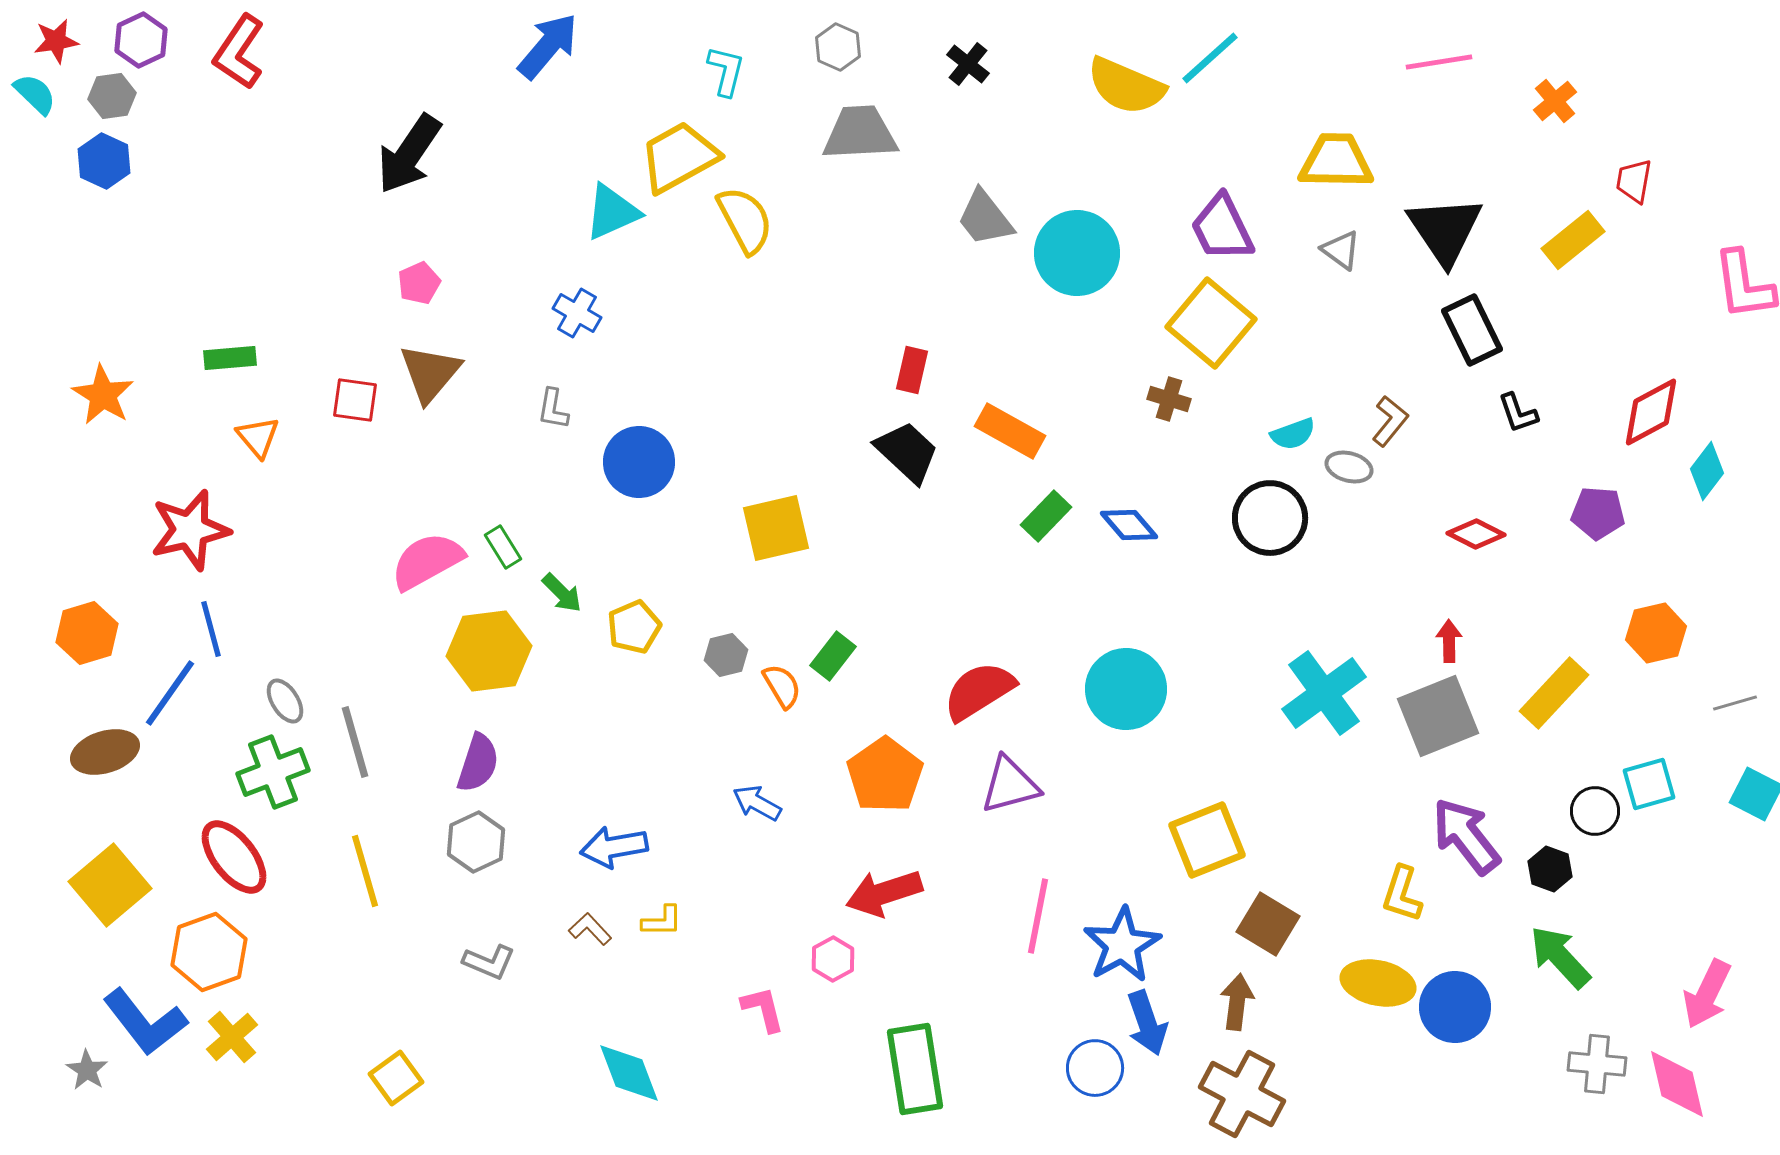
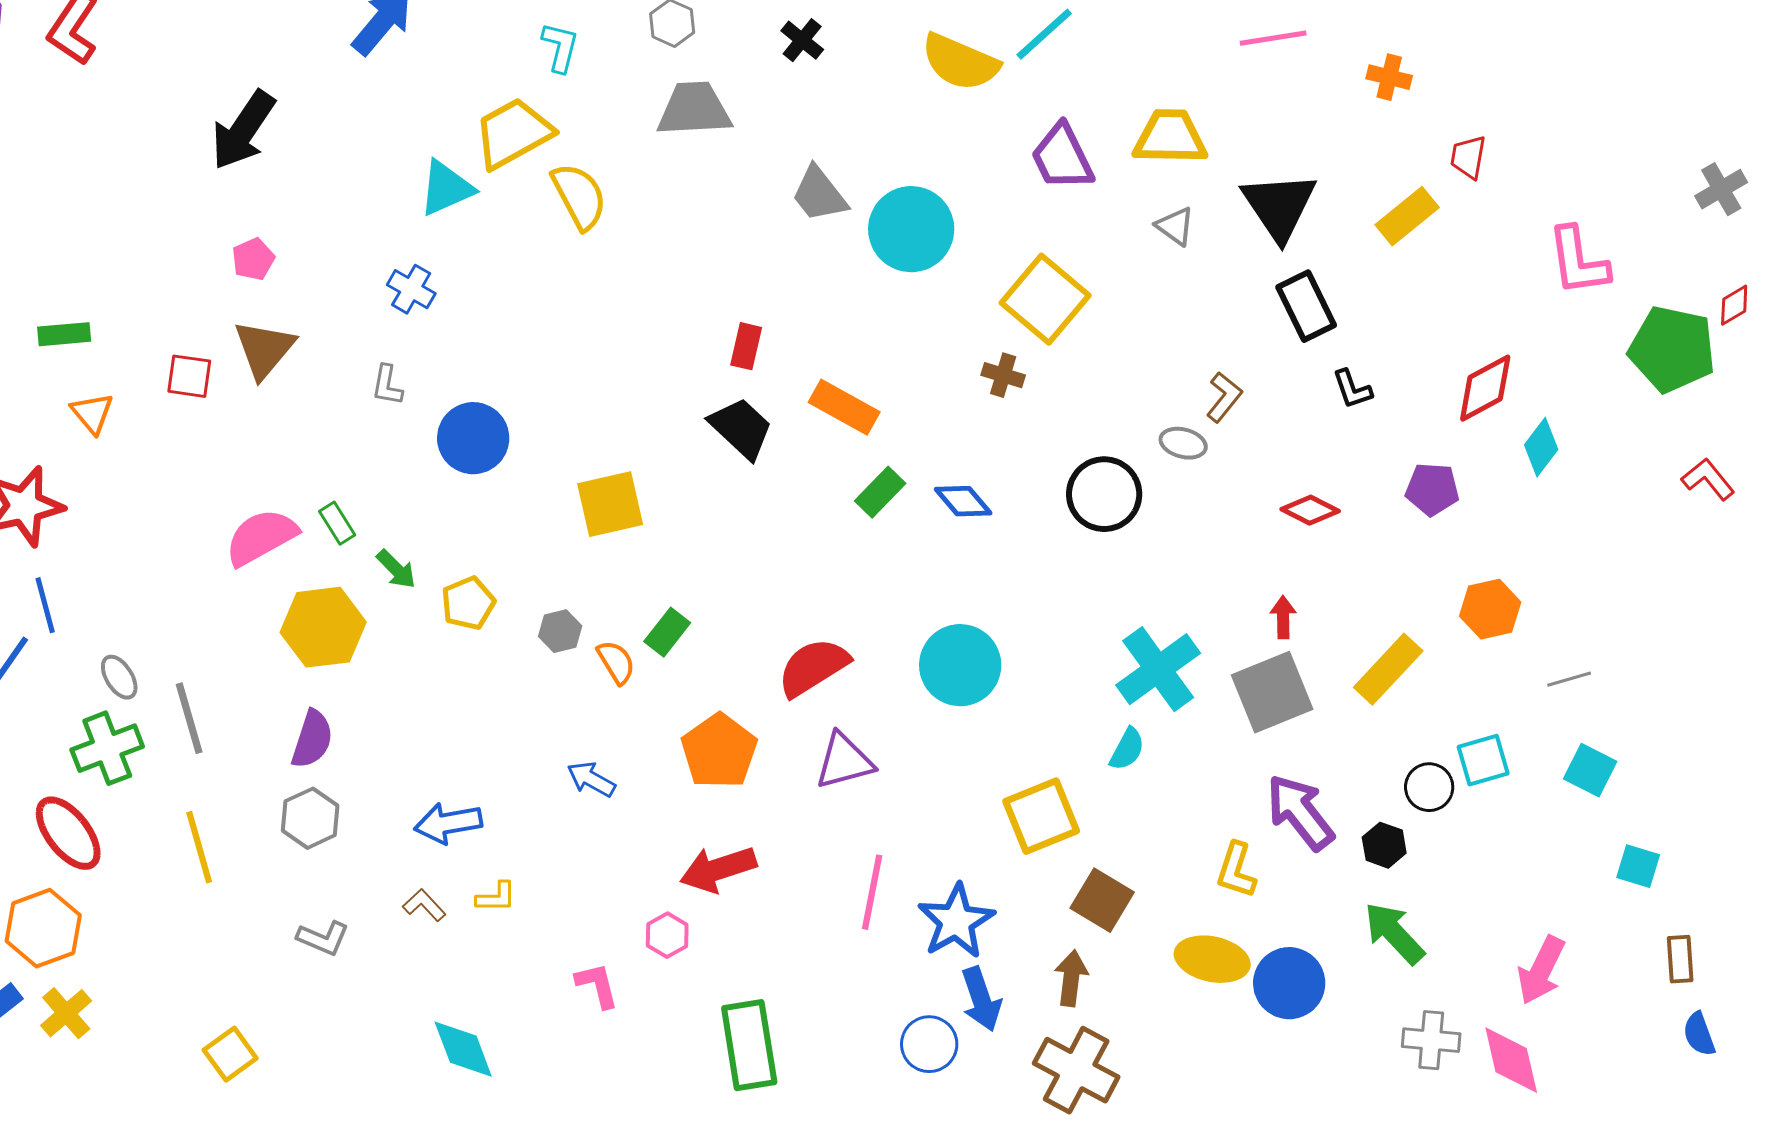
orange cross: (1555, 101) -> (1389, 77), turned -36
purple trapezoid: (1222, 228) -> (1062, 157), moved
cyan semicircle: (1293, 434) -> (1127, 749), moved, turned -42

